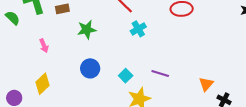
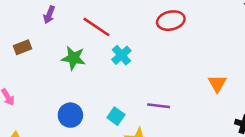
green star: (87, 30) -> (73, 58), moved, turned 30
orange triangle: (206, 84) -> (217, 83), moved

